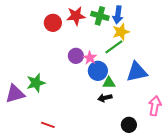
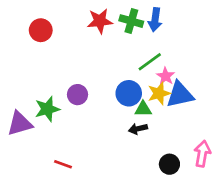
red circle: (53, 23) -> (41, 30), moved
yellow star: (121, 32) -> (159, 93), moved
purple circle: (76, 56) -> (78, 95), moved
pink star: (90, 58) -> (166, 76), moved
pink arrow: (155, 106) -> (202, 154), moved

